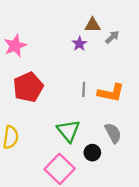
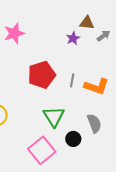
red pentagon: (28, 87) -> (42, 75), moved

